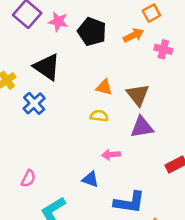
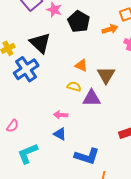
blue cross: (34, 103) -> (26, 69), size x1.4
purple triangle: (142, 127) -> (91, 98), moved
pink arrow: (111, 155) -> (61, 115), moved

